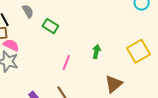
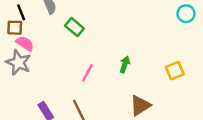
yellow square: (138, 51) -> (175, 71), size x0.7

